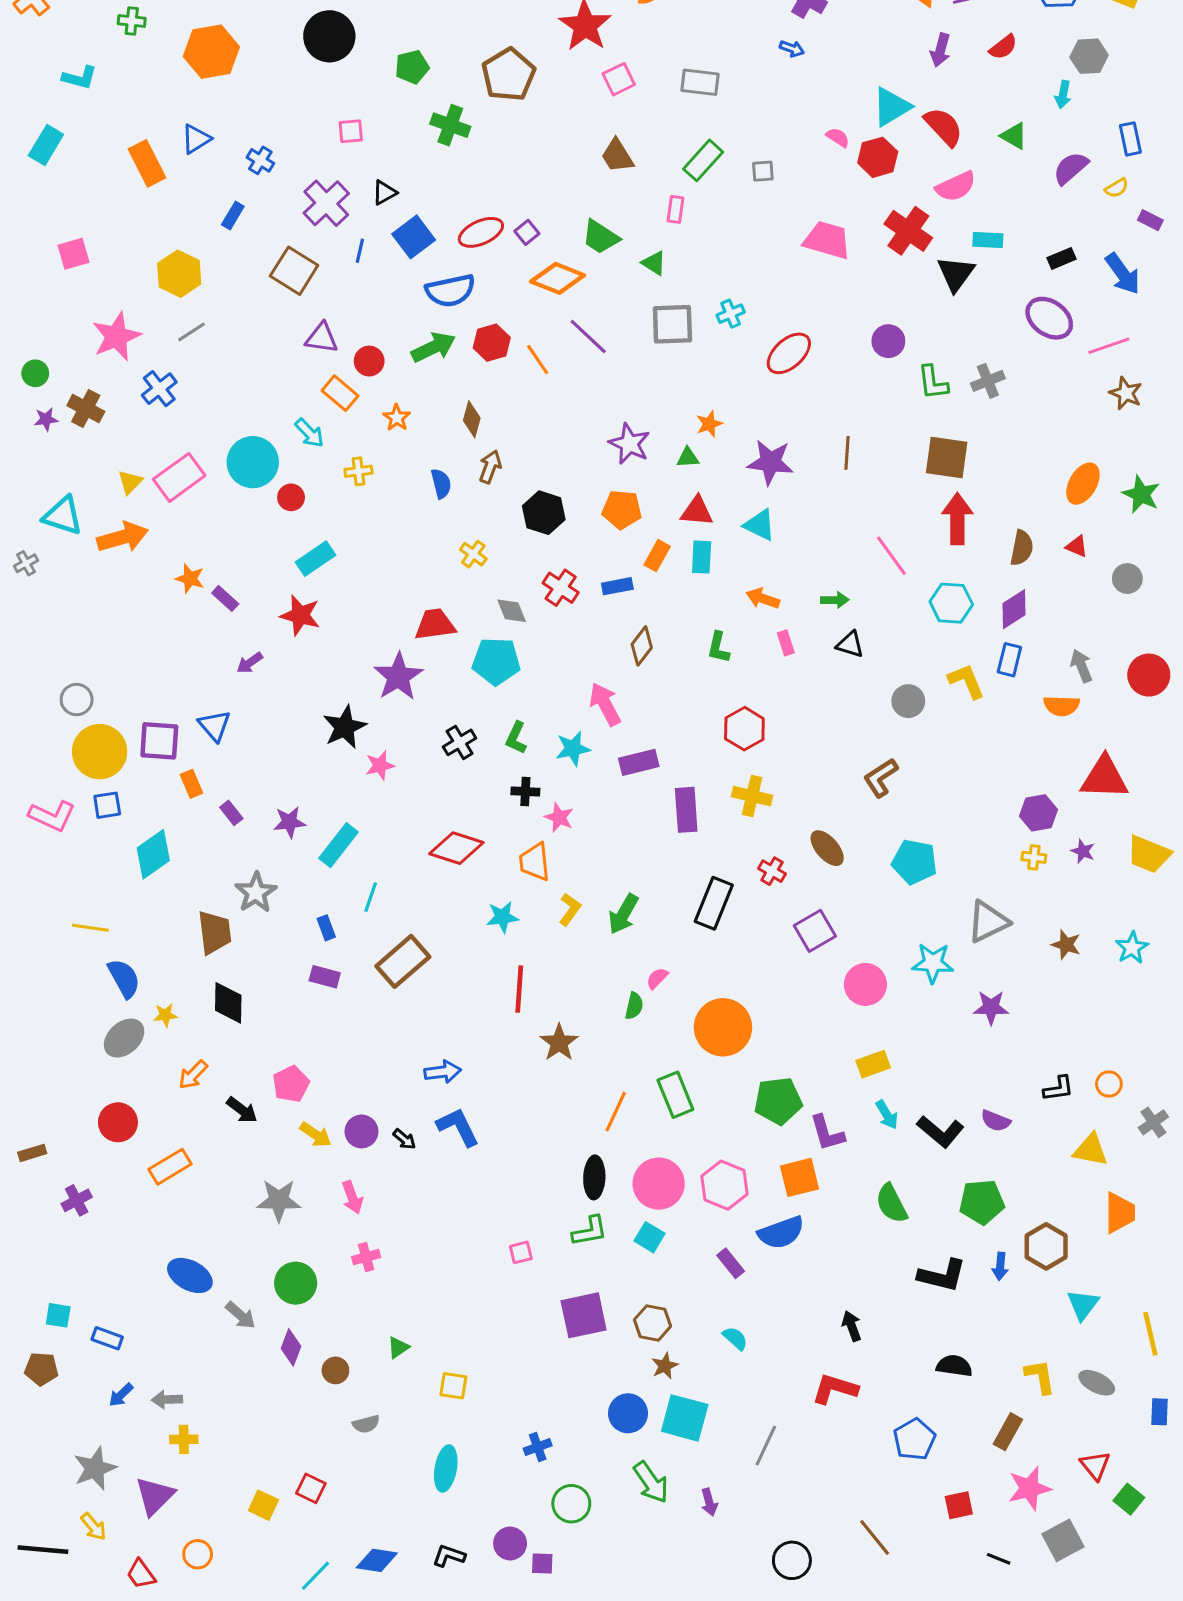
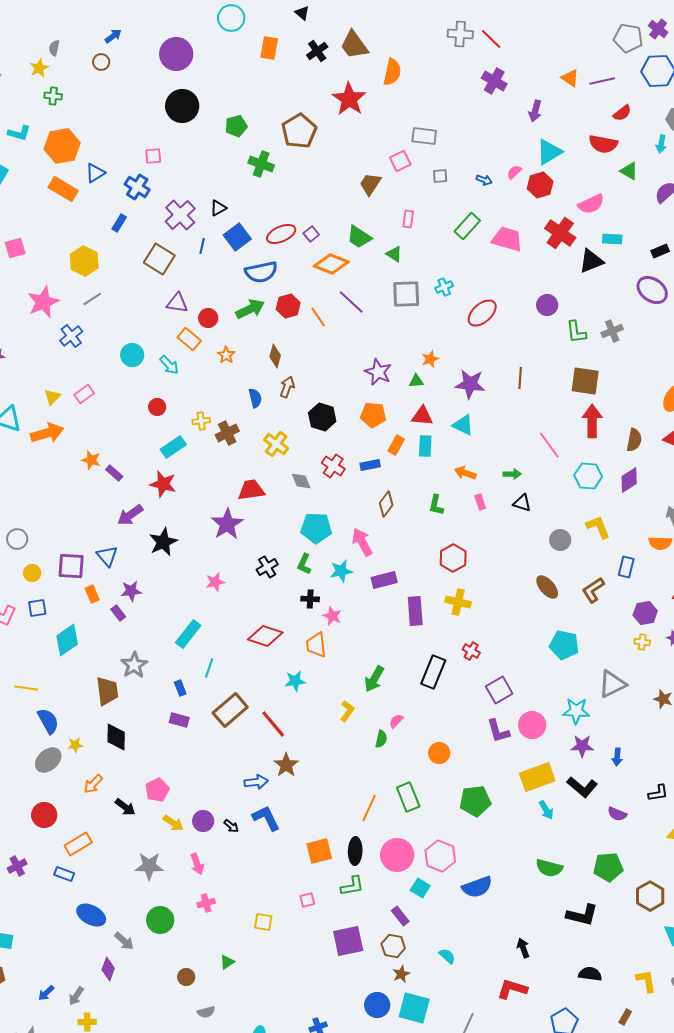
blue arrow: (792, 49) -> (484, 180), moved
purple arrow: (940, 50) -> (535, 111), moved
orange hexagon: (211, 52) -> (62, 146), moved
pink square: (619, 79) -> (400, 161), moved
red semicircle: (944, 127) -> (603, 144), moved, turned 144
pink square: (351, 131) -> (153, 156), moved
pink semicircle: (838, 137) -> (514, 172), turned -77
brown trapezoid: (617, 156) -> (370, 184), turned 65
blue cross: (260, 160) -> (137, 187), size x1.4
green rectangle: (703, 160) -> (467, 226), moved
orange rectangle: (147, 163) -> (63, 189), turned -32
gray square: (763, 171) -> (440, 176), moved
black triangle: (956, 274) -> (591, 261), turned 32
brown cross: (86, 409) -> (227, 433), moved, turned 35
cyan circle: (253, 462) -> (132, 355), moved, size x0.7
yellow cross: (358, 471) -> (201, 421), moved
pink rectangle: (179, 477) -> (84, 394), size x0.6
yellow cross: (473, 554) -> (276, 444), size x1.4
blue rectangle: (1009, 660) -> (626, 567), moved
cyan pentagon: (496, 661) -> (316, 528), moved
purple arrow: (250, 663) -> (130, 515), size x1.5
black star: (345, 727) -> (163, 542), moved
yellow circle: (100, 752) -> (32, 573), size x0.5
brown L-shape: (881, 778) -> (593, 590), moved
purple star: (289, 822) -> (131, 591), moved
brown ellipse: (827, 848) -> (547, 587), moved
yellow L-shape: (570, 909) -> (347, 711), moved
red line: (519, 989) -> (273, 724), moved, turned -44
purple star: (991, 1007) -> (582, 746), moved
orange circle: (723, 1027) -> (439, 753), size x0.6
brown star: (559, 1043) -> (286, 765), moved
yellow rectangle: (873, 1064) -> (537, 777), size x1.6
black L-shape: (940, 1131) -> (582, 787), moved
purple L-shape: (827, 1133) -> (498, 731), moved
orange square: (800, 1177) -> (319, 851), moved
green semicircle: (891, 1203) -> (549, 868), turned -48
cyan square: (649, 1237) -> (420, 888), moved
purple rectangle: (731, 1263) -> (400, 916), moved
blue arrow: (1000, 1266) -> (617, 757), moved
blue rectangle: (107, 1338) -> (64, 874), moved
purple diamond: (291, 1347) -> (108, 969), moved
yellow square: (453, 1386) -> (263, 922), moved
gray arrow: (167, 1400) -> (76, 996), turned -54
brown rectangle: (1008, 1432) -> (625, 1017), size x0.7

